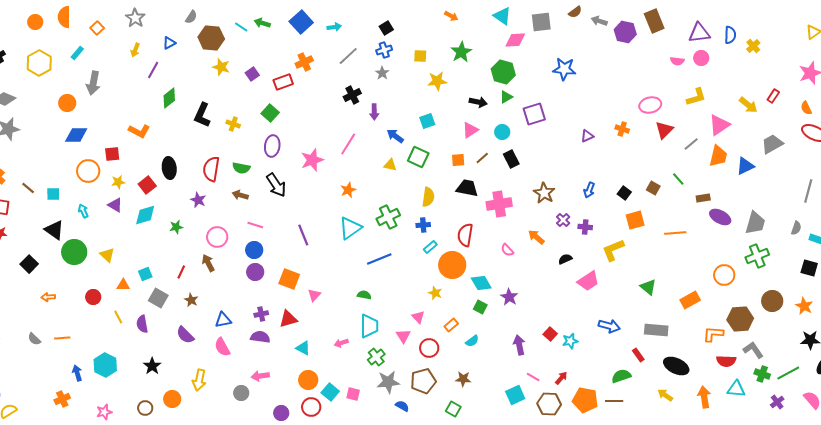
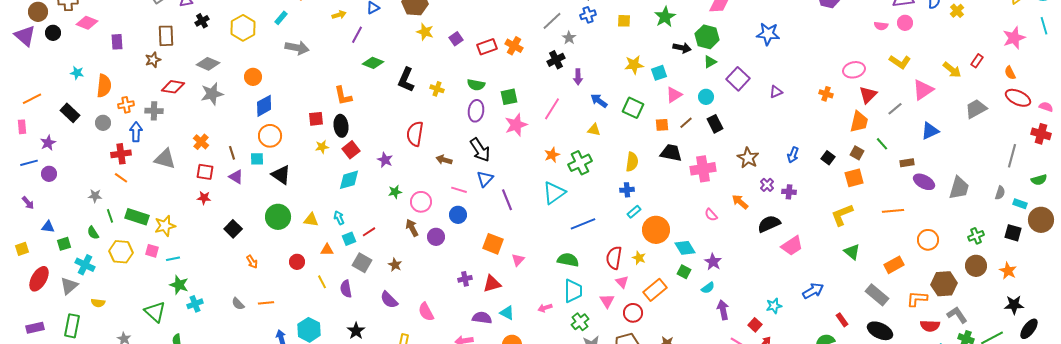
yellow arrow: (135, 50) -> (339, 15), turned -128
orange cross: (304, 62) -> (514, 46), moved, turned -36
gray star: (382, 73) -> (569, 38), moved
yellow star: (437, 81) -> (634, 65), moved
gray arrow: (93, 83) -> (297, 48), turned -90
yellow L-shape: (696, 97) -> (900, 62), turned 50
green diamond: (169, 98) -> (373, 63), turned 60
black arrow: (478, 102) -> (682, 48), moved
orange circle: (67, 103) -> (253, 77), moved
green square: (270, 113) -> (509, 97), moved, turned 36
purple square: (534, 114) -> (738, 79), turned -30
cyan square: (427, 121) -> (659, 73), moved
orange L-shape: (139, 131) -> (343, 96), turned 50
blue diamond: (76, 135) -> (264, 106), moved, turned -30
purple triangle: (587, 136) -> (776, 92), moved
orange trapezoid: (718, 156) -> (859, 122), moved
green square: (418, 157) -> (633, 108), moved
blue triangle: (745, 166) -> (930, 131), moved
black ellipse: (169, 168) -> (341, 126), moved
green semicircle: (241, 168) -> (476, 85), moved
orange circle: (88, 171) -> (270, 136), moved
brown line: (28, 188) -> (232, 153), turned 32
purple star: (198, 200) -> (385, 160), moved
purple triangle: (115, 205) -> (236, 177), moved
cyan arrow: (83, 211) -> (339, 218), moved
green cross: (388, 217) -> (580, 163), moved
orange square: (635, 220) -> (854, 178), moved
green star: (176, 227) -> (395, 192), moved
black triangle: (54, 230) -> (281, 175), moved
orange line: (675, 233) -> (893, 211), moved
red semicircle: (465, 235) -> (614, 258), moved
yellow L-shape: (613, 250) -> (842, 215), moved
yellow triangle: (107, 255) -> (311, 220), turned -35
green cross: (757, 256) -> (976, 236), moved, size x0.7
black semicircle: (565, 259) -> (769, 224), size x1.6
red line: (181, 272) -> (369, 232), moved, turned 32
purple circle: (255, 272) -> (436, 237), moved
green semicircle: (364, 295) -> (568, 260), size x1.5
orange arrow: (48, 297) -> (252, 262), turned -120
blue triangle: (223, 320) -> (485, 179), moved, turned -36
orange rectangle: (451, 325) -> (655, 290), size x1.6
blue arrow: (609, 326) -> (813, 291), turned -45
gray rectangle: (656, 330) -> (877, 295), moved, turned 35
red square: (550, 334) -> (755, 325), moved
purple semicircle: (260, 337) -> (482, 318), moved
cyan semicircle: (472, 341) -> (708, 288), moved

